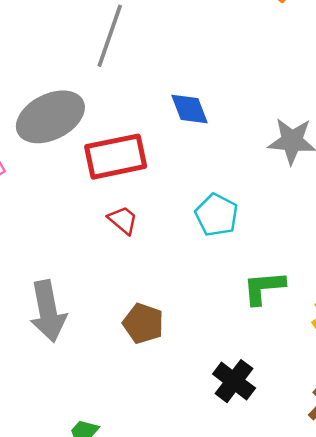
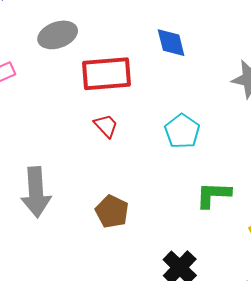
gray ellipse: (50, 117) -> (58, 35), size x0.7

